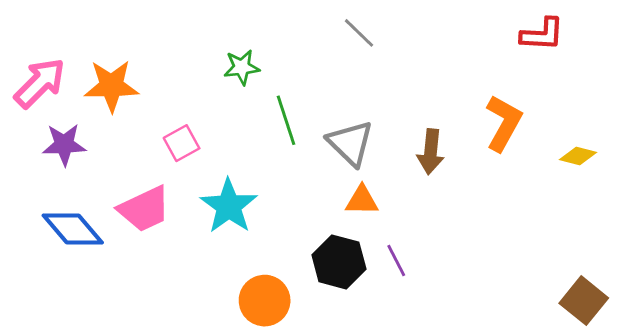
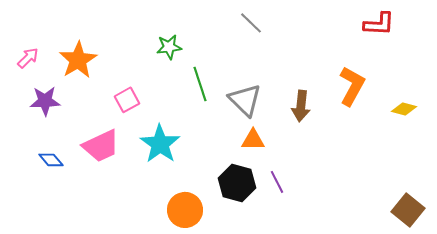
pink arrow: (40, 83) -> (28, 58), size x0.6
orange star: (111, 86) -> (78, 60), turned -30
blue diamond: (73, 229) -> (51, 160), size x0.6

